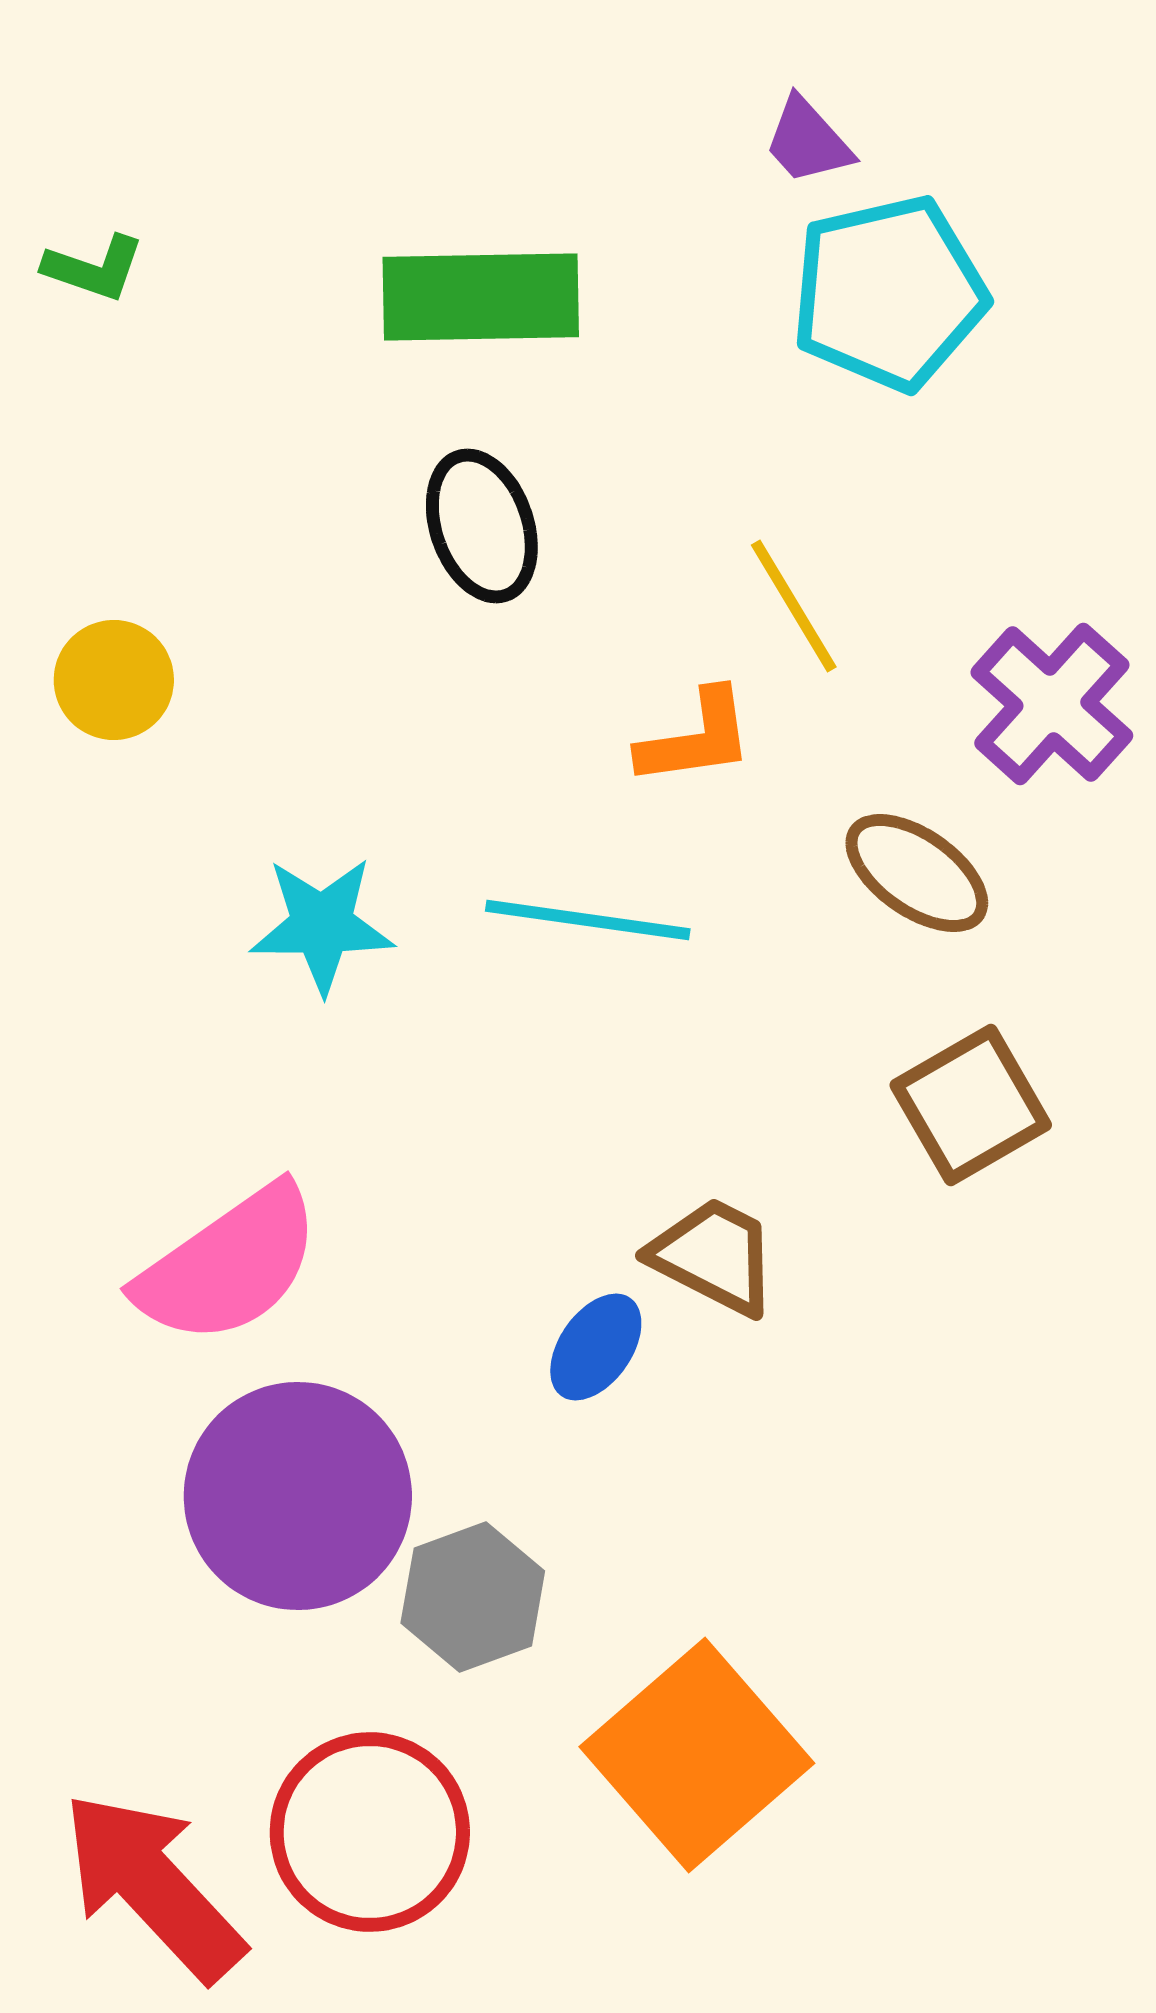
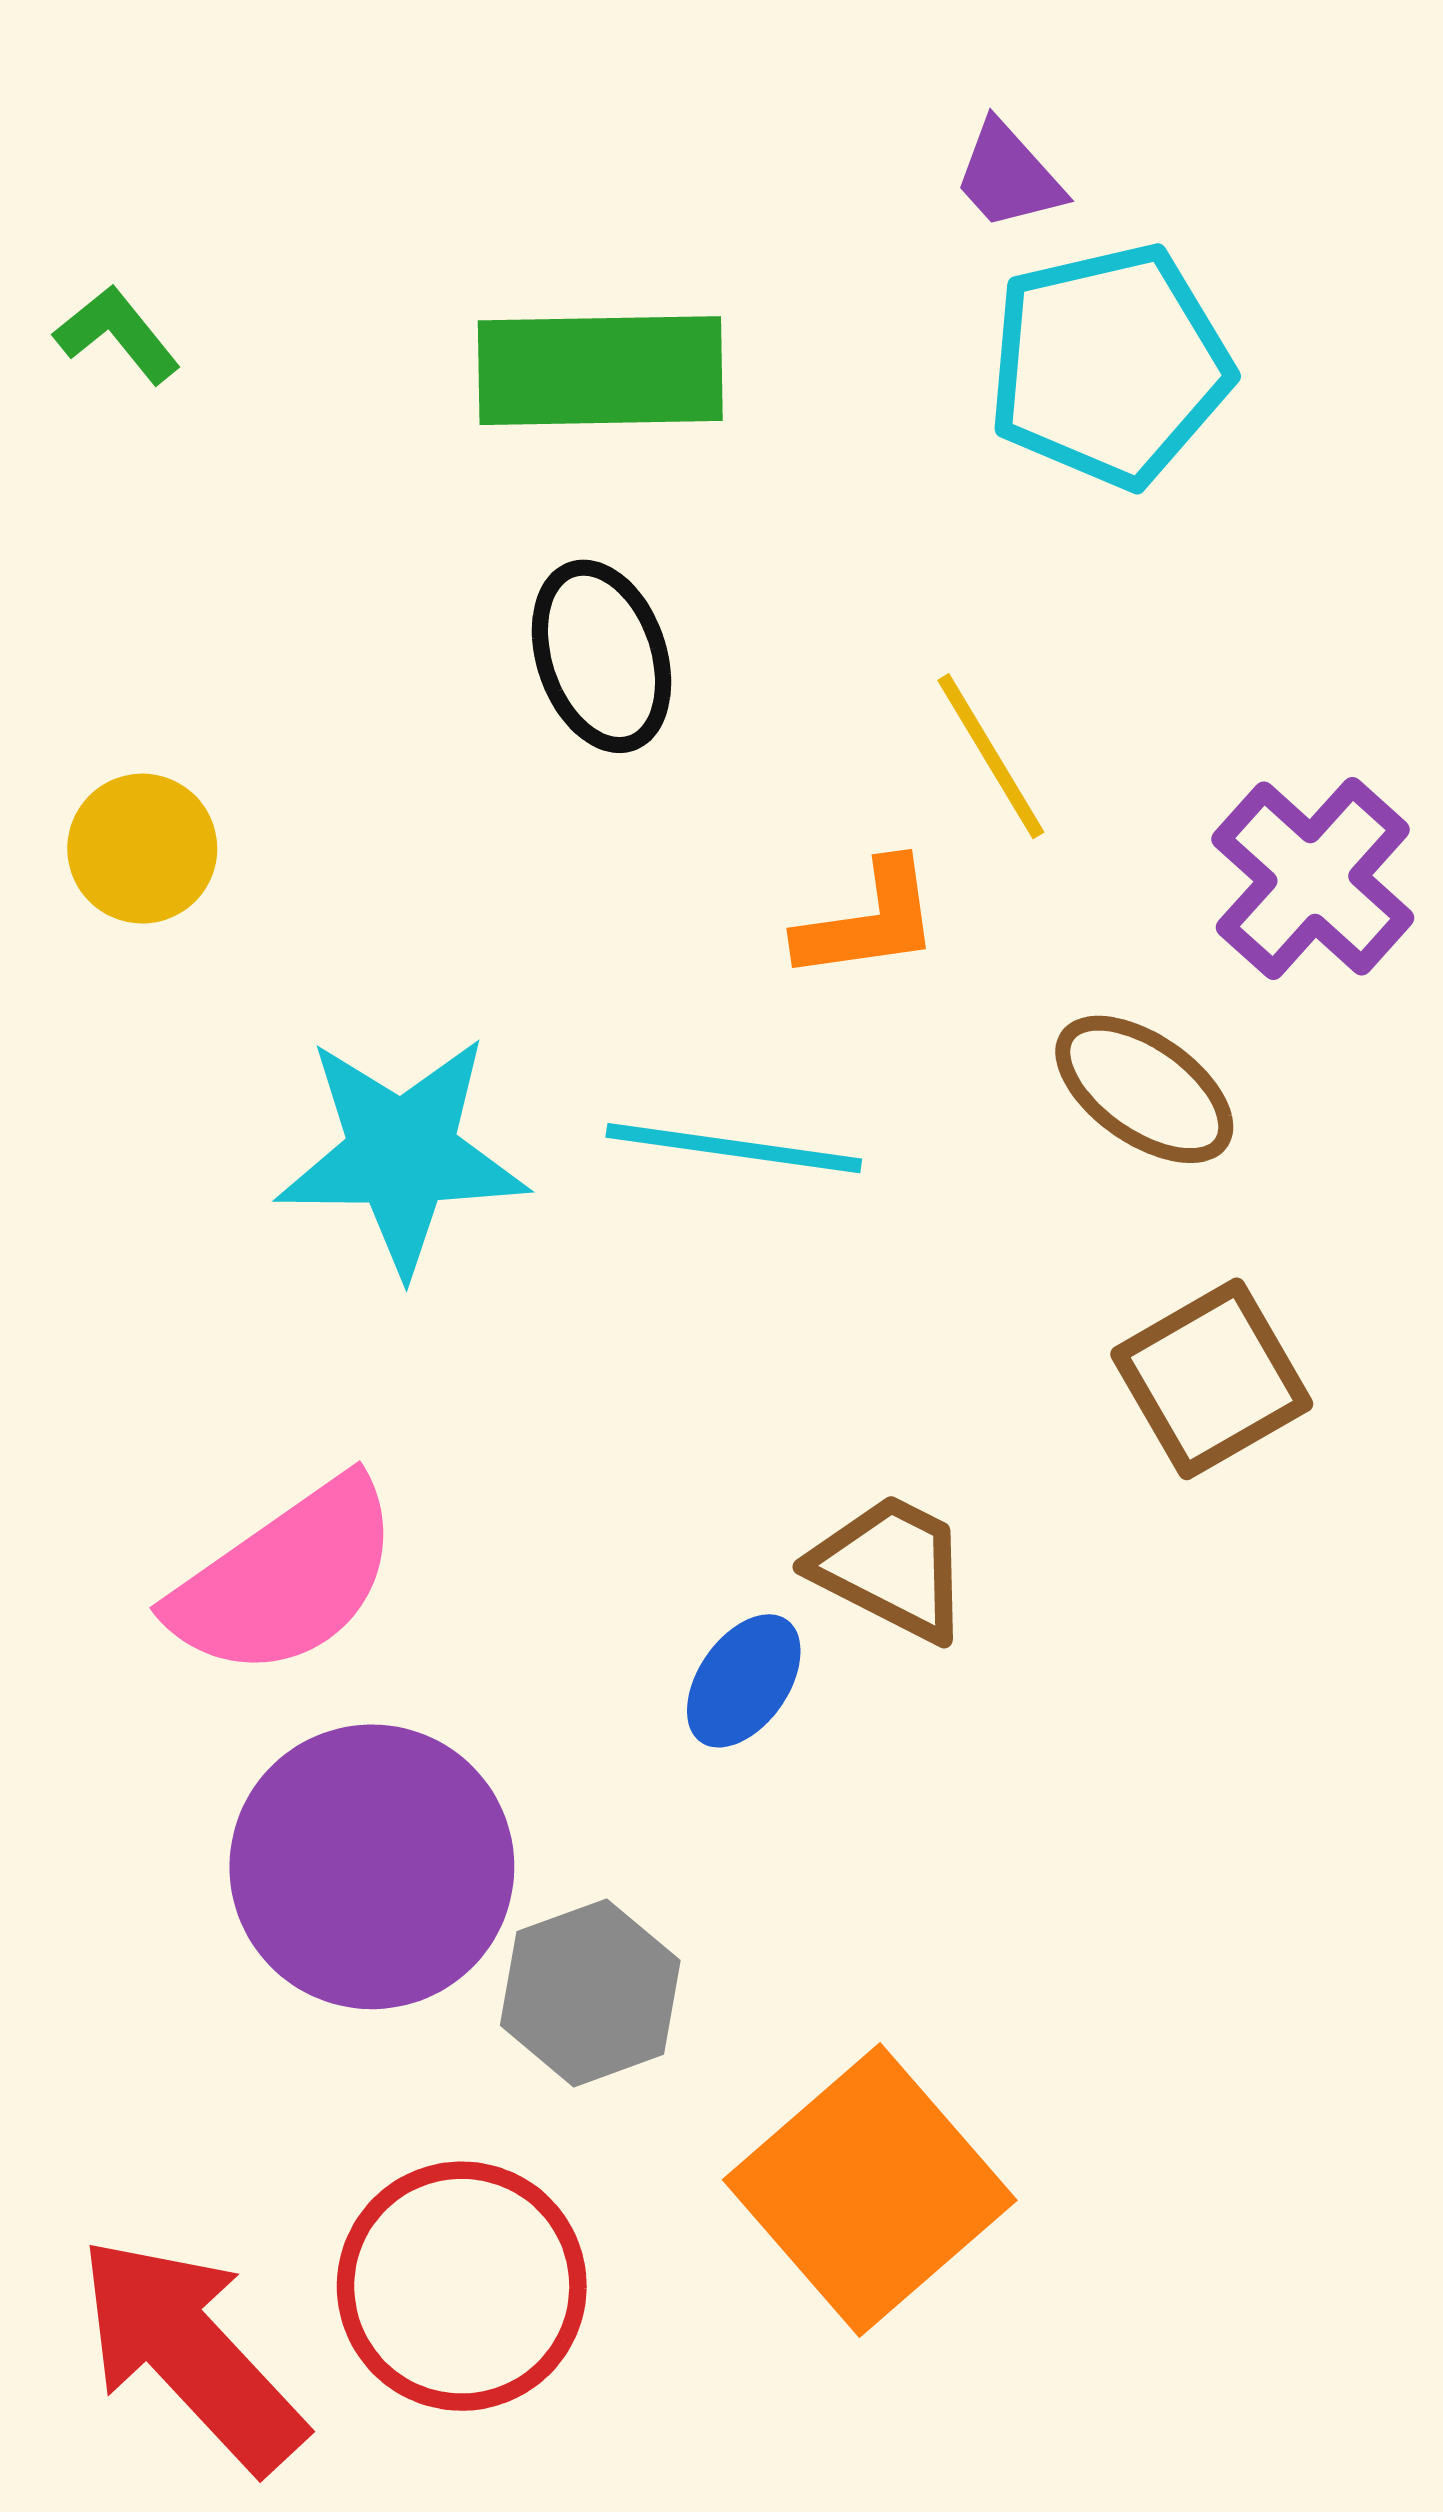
green L-shape: (94, 268) -> (117, 334), turned -148
cyan star: (322, 925) -> (402, 1154), size x1.4

